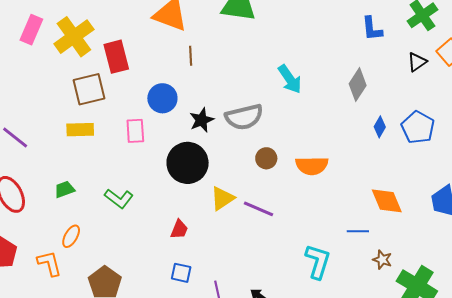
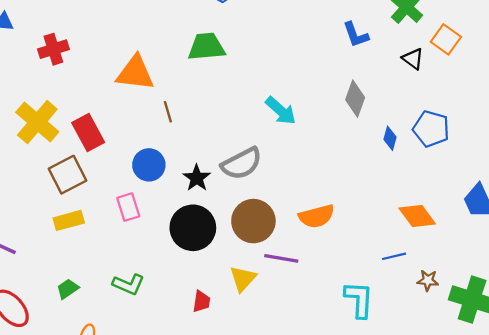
black triangle: (417, 62) -> (413, 59), turned -35
brown circle: (266, 158) -> (253, 221), moved, size x1.8
orange semicircle: (312, 166) -> (316, 216), moved
yellow triangle: (222, 198) -> (243, 279), moved

